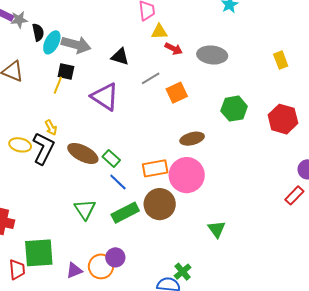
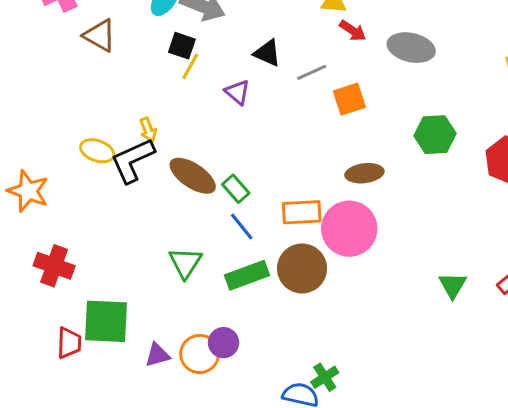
black triangle: (120, 57) -> (267, 53), moved
yellow line: (58, 85) -> (190, 66), moved
purple triangle: (105, 97) -> (237, 92), size x0.6
black L-shape: (43, 148) -> (133, 160), turned -148
green triangle: (217, 229) -> (453, 285), moved

